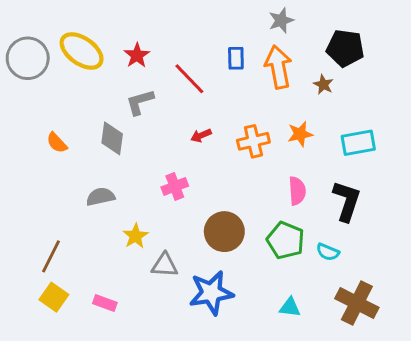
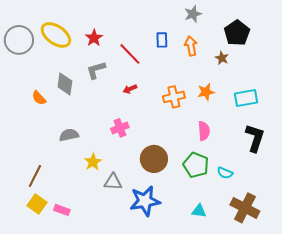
black pentagon: (345, 48) -> (237, 33), turned 30
orange arrow: (278, 67) -> (191, 46), size x0.7
red arrow: (201, 135) -> (130, 89), moved
gray diamond: (112, 138) -> (65, 84), moved
black L-shape: (347, 201) -> (255, 138), moved
pink rectangle: (105, 303) -> (62, 210), moved

